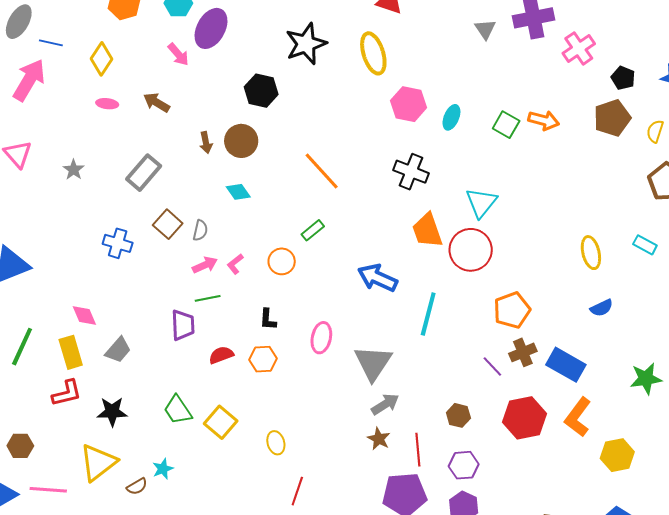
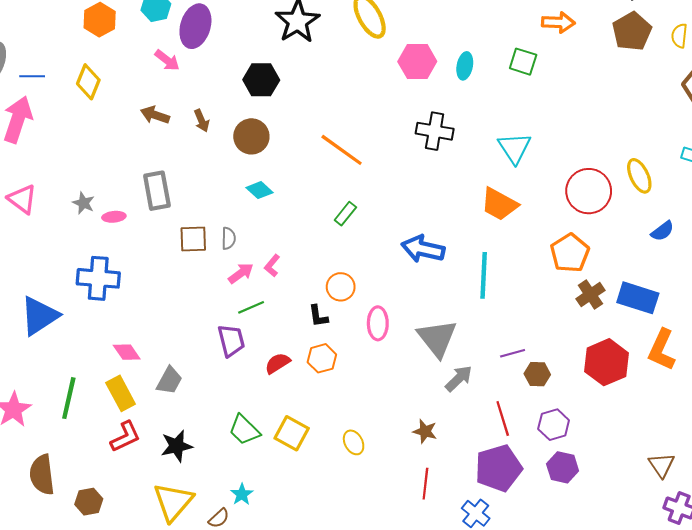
pink ellipse: (107, 104) -> (114, 217), moved
orange arrow: (544, 120) -> (558, 22), moved
brown arrow: (206, 142) -> (202, 121), moved
gray rectangle: (144, 173) -> (157, 191), turned -39
brown square: (168, 224) -> (193, 239), turned -32
orange trapezoid: (427, 231) -> (499, 204), moved, turned -30
blue cross: (118, 243) -> (98, 278), moved, size x1.4
red circle: (471, 250) -> (589, 191), moved
orange circle: (282, 261) -> (341, 287), moved
purple line: (492, 367) -> (513, 353), moved, turned -50
brown star: (379, 439) -> (425, 431), moved
red line: (297, 491) -> (425, 484), moved

